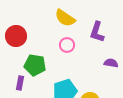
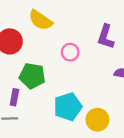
yellow semicircle: (65, 18) -> (41, 20), moved

